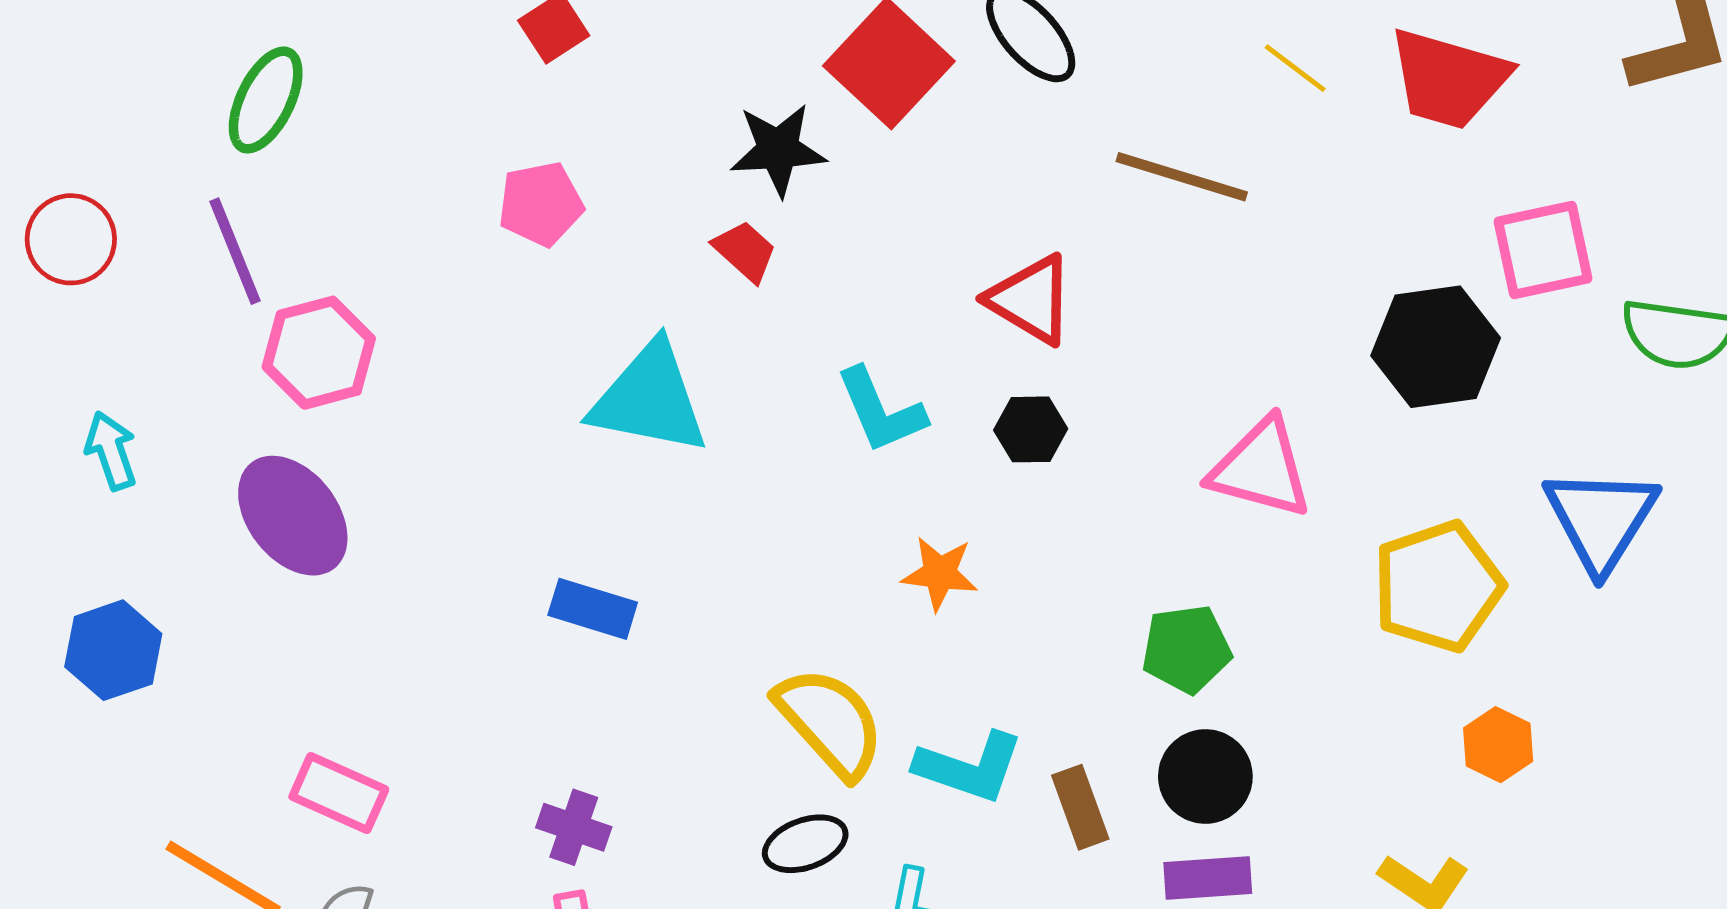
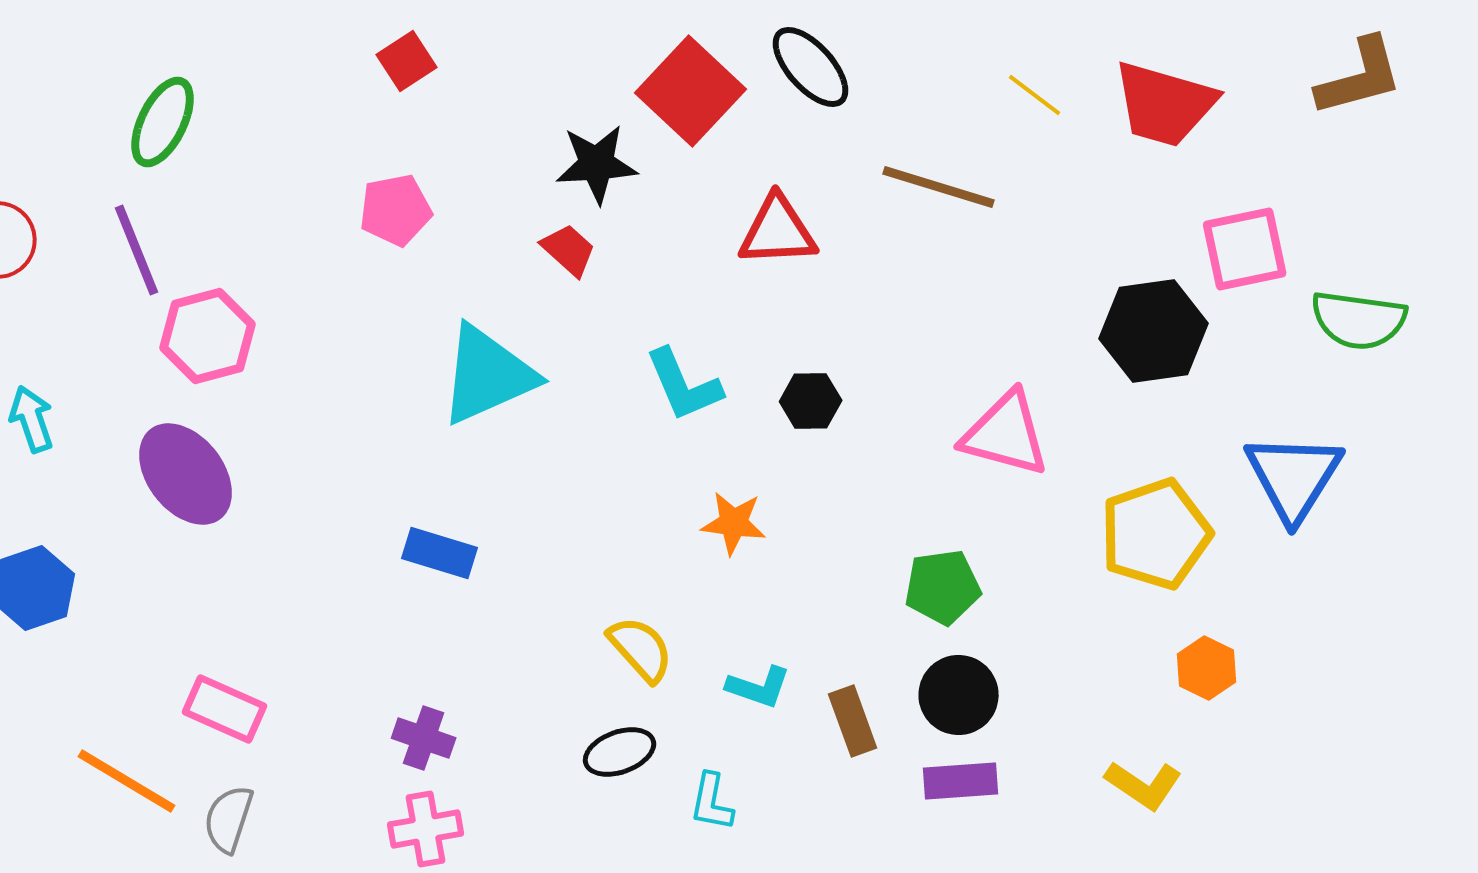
red triangle: (1031, 300) -> (778, 231), moved, turned -34
cyan triangle: (649, 399) -> (488, 375), turned -35
yellow semicircle: (830, 722) -> (641, 649), size x0.7
cyan L-shape: (969, 767) -> (759, 687), size x0.7

